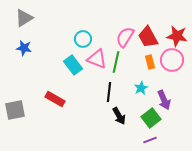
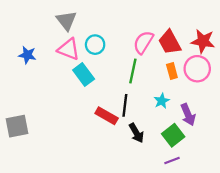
gray triangle: (24, 18) -> (66, 21), moved, turned -36
pink triangle: (97, 59) -> (69, 49), moved
red rectangle: (55, 99) -> (107, 116), moved

